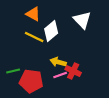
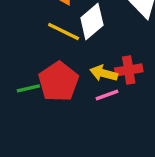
red cross: (73, 71) -> (129, 70), moved, turned -35
red pentagon: (31, 81) -> (59, 82), moved, turned 30

